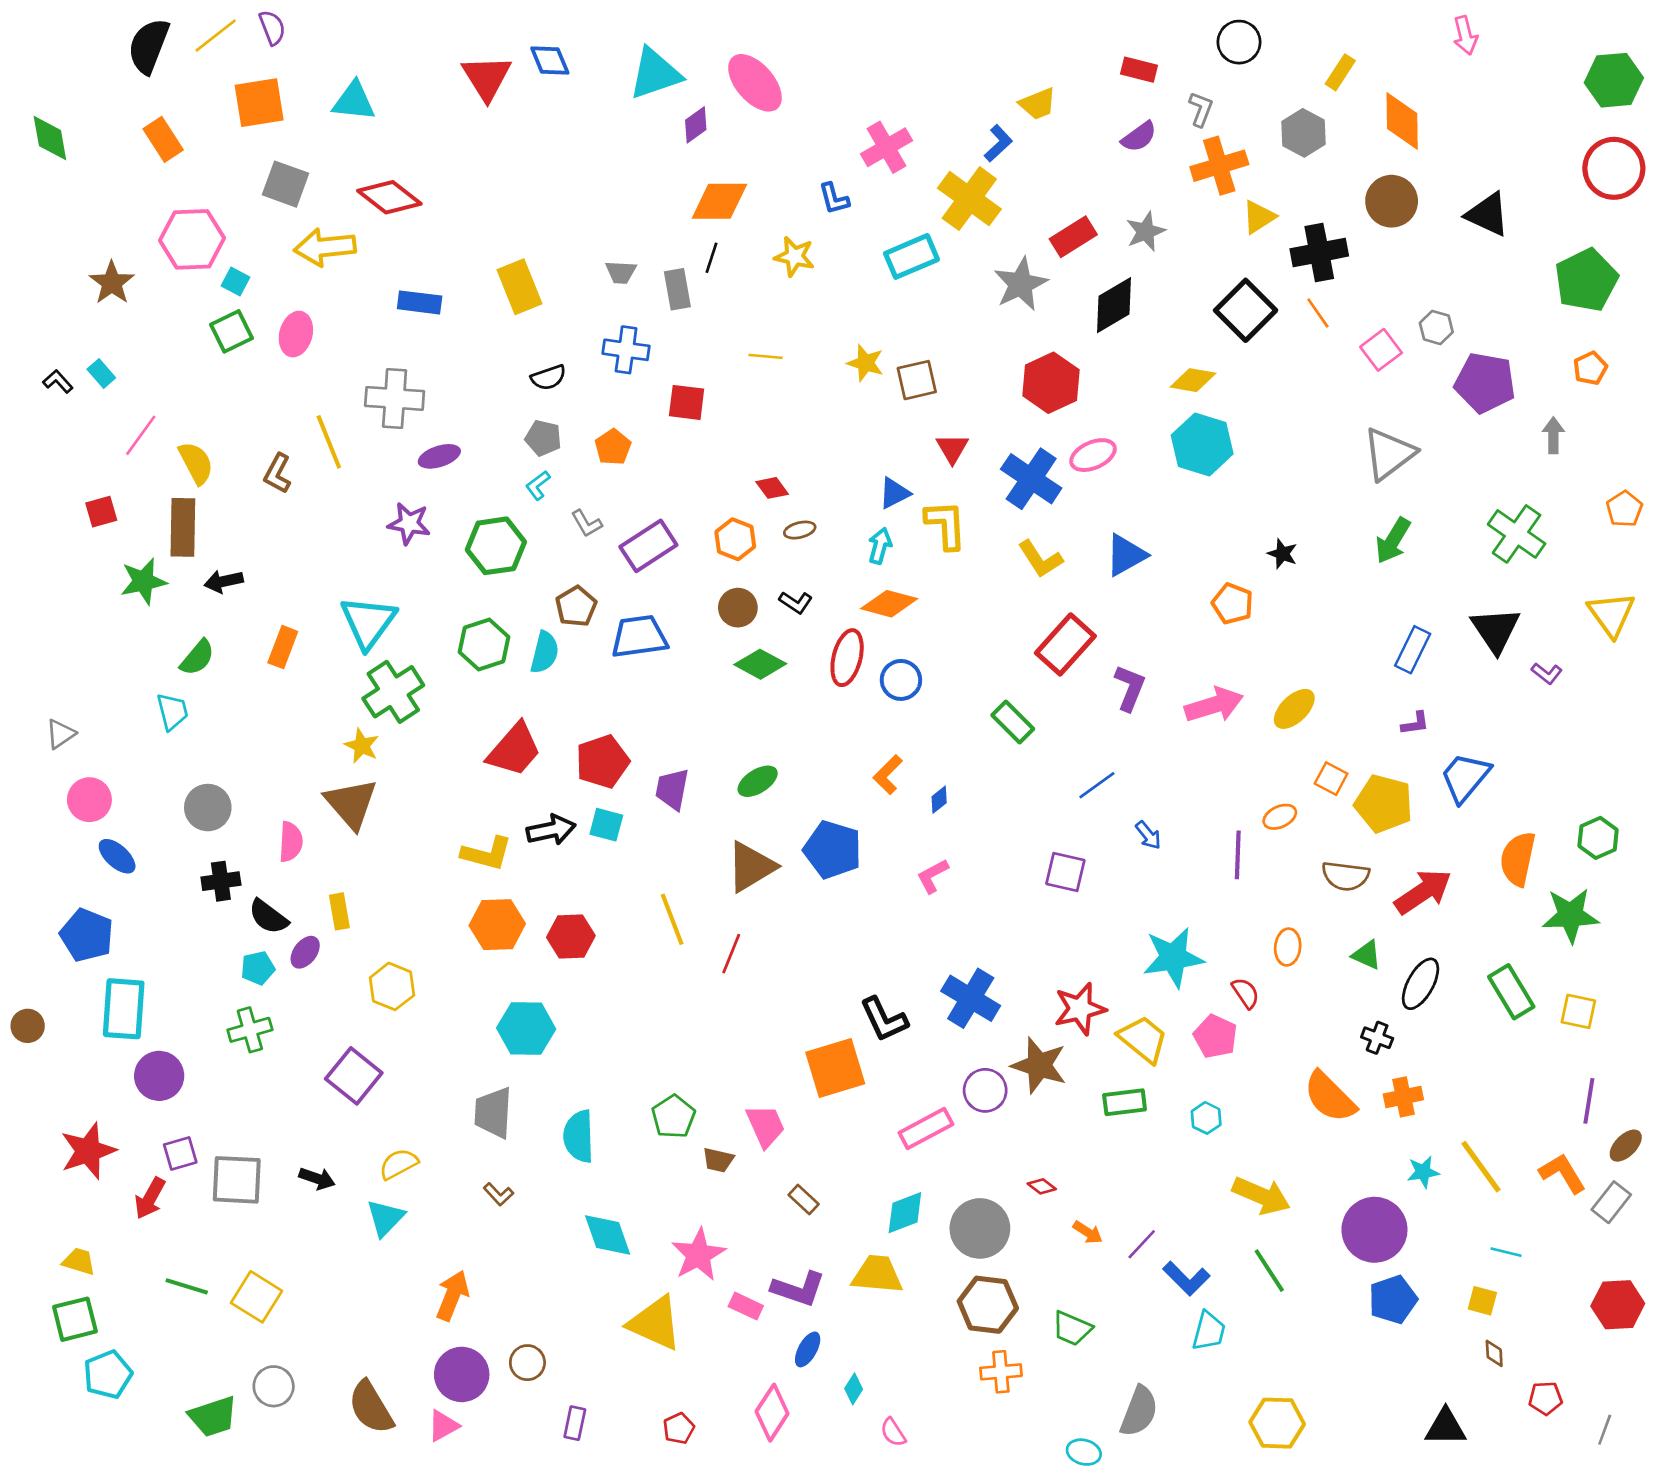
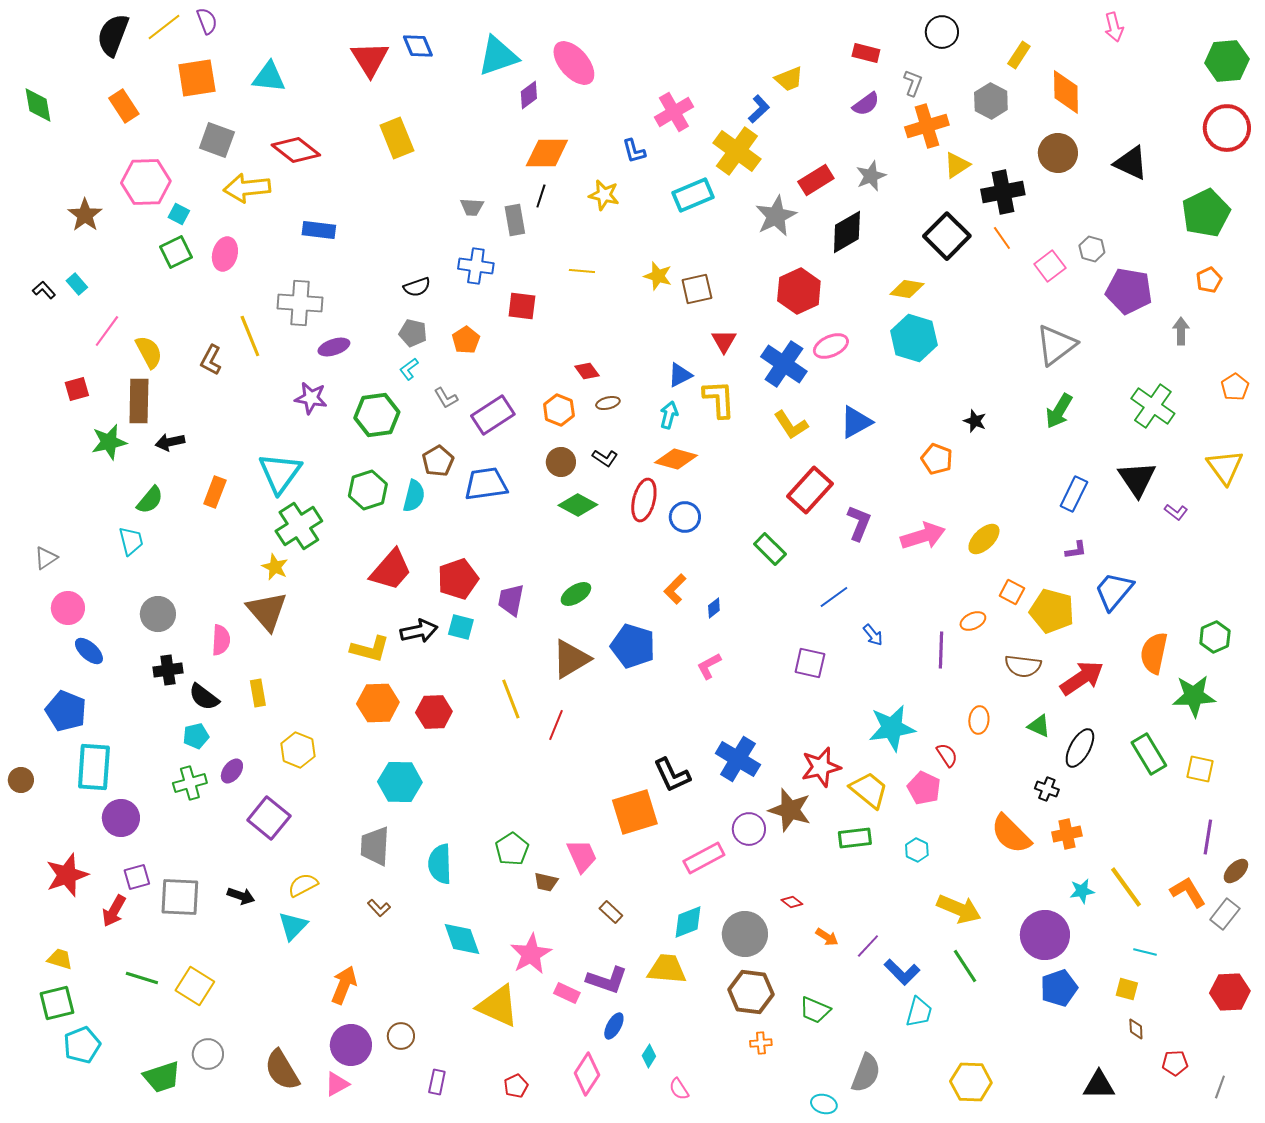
yellow rectangle: (520, 287) -> (397, 138), moved
purple ellipse: (305, 952) -> (232, 771), moved
orange cross: (1001, 1372) -> (761, 1043), size x0.7

